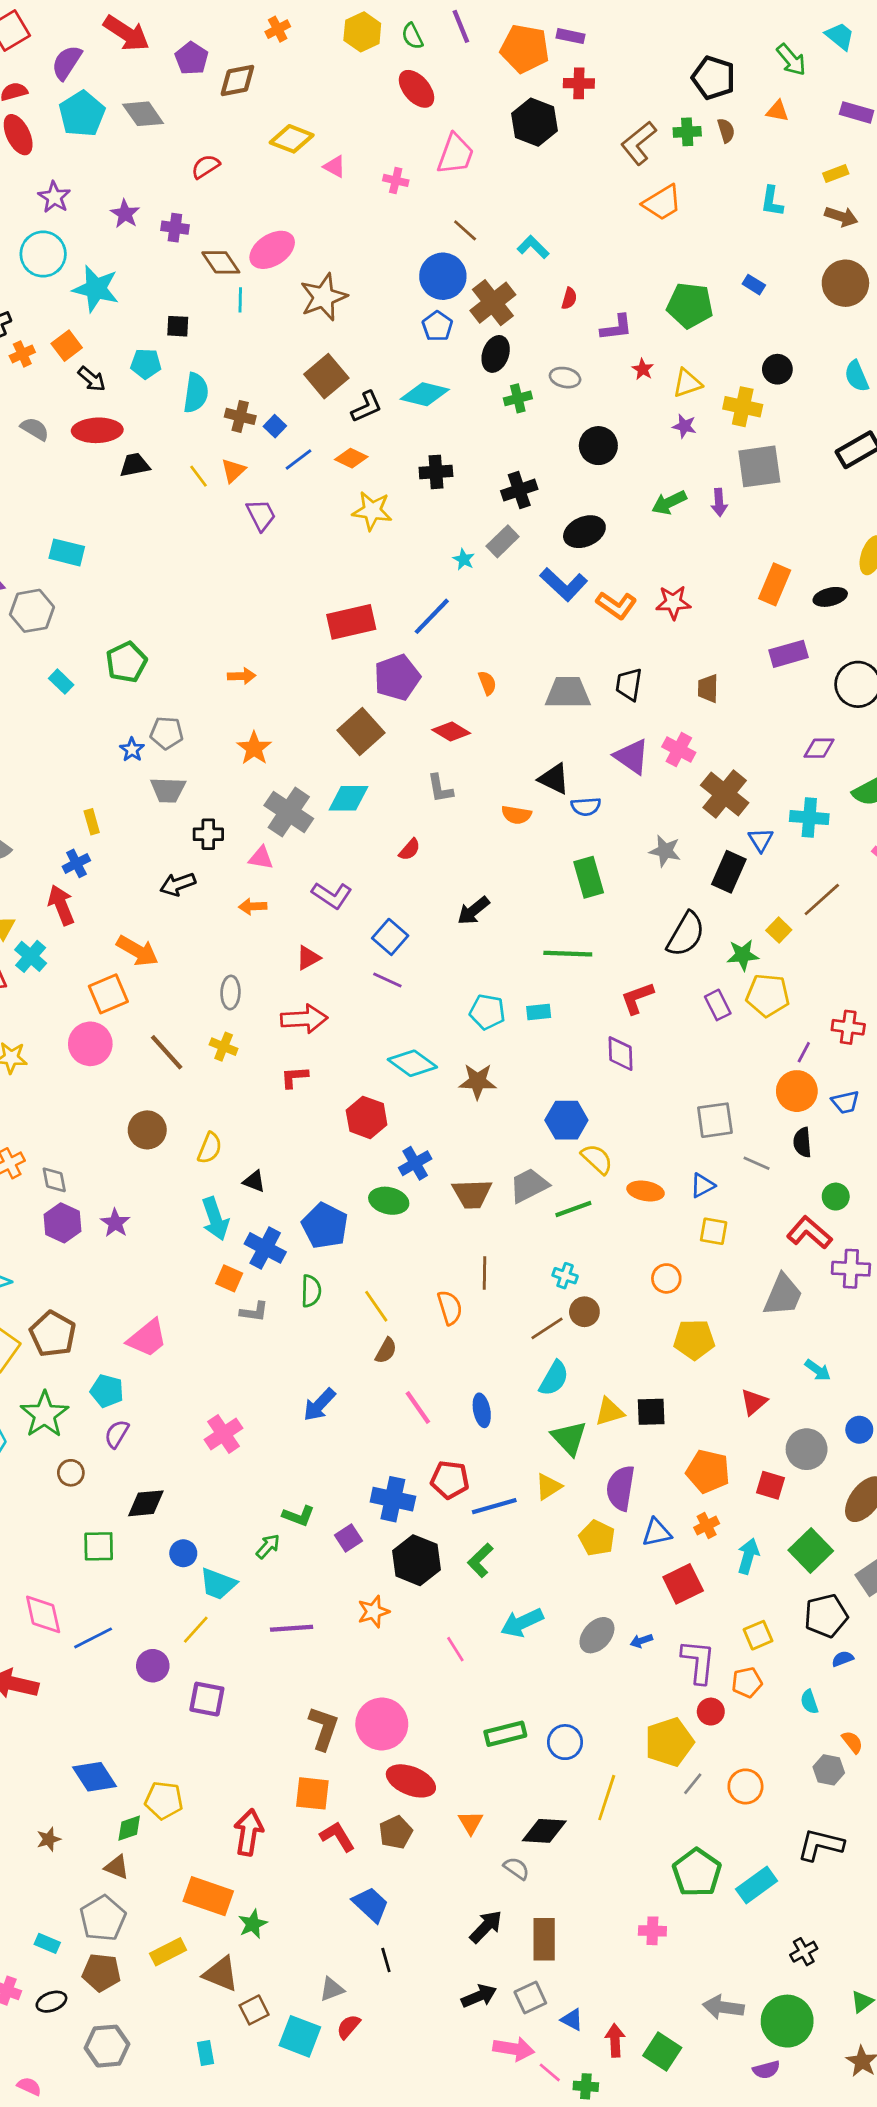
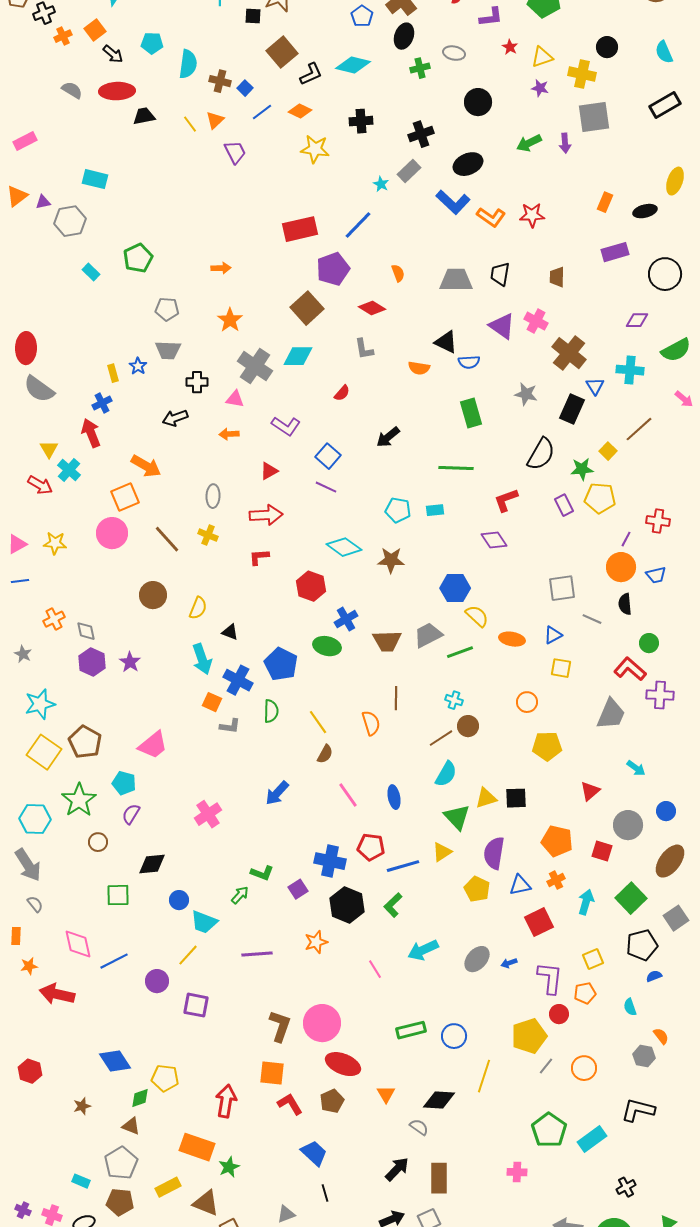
black square: (178, 326) -> (253, 16), moved
orange rectangle: (775, 584) -> (605, 202), size x0.7
blue star: (132, 750) -> (138, 366), moved
purple diamond: (621, 1054) -> (494, 540), turned -32

